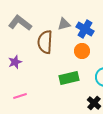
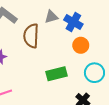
orange circle: (82, 51) -> (81, 45), moved

